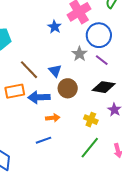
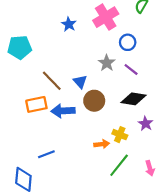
blue star: (55, 27) -> (69, 24), moved
blue circle: (99, 35) -> (128, 42), size x0.6
orange arrow: (53, 118) -> (102, 144), moved
blue line: (43, 140) -> (46, 154), moved

